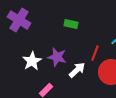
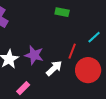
green rectangle: (71, 24) -> (62, 12), moved

